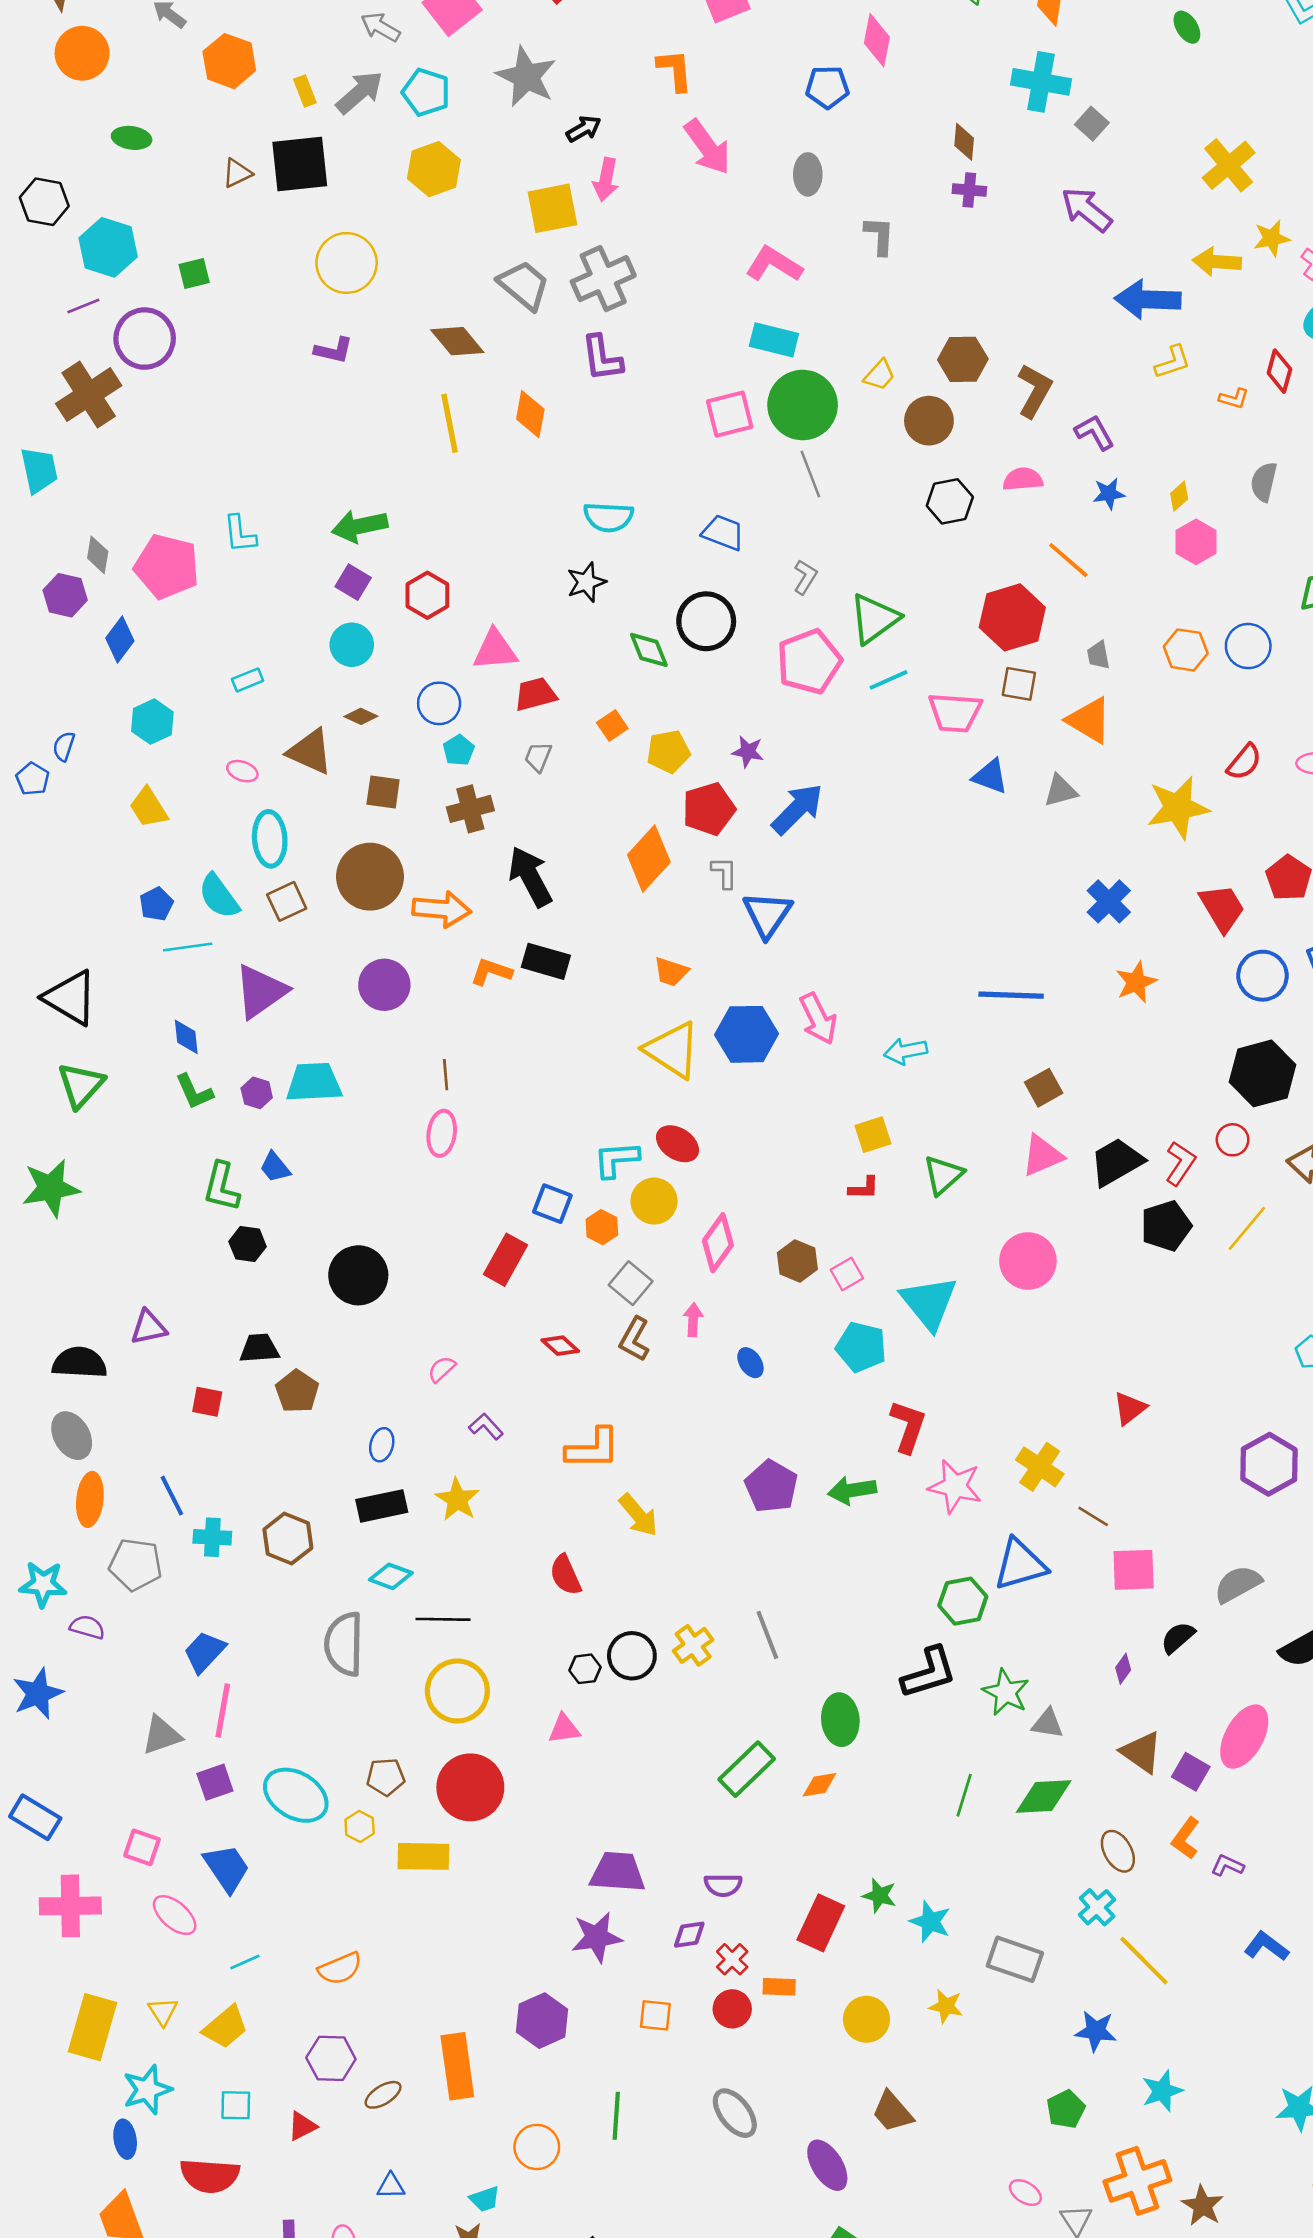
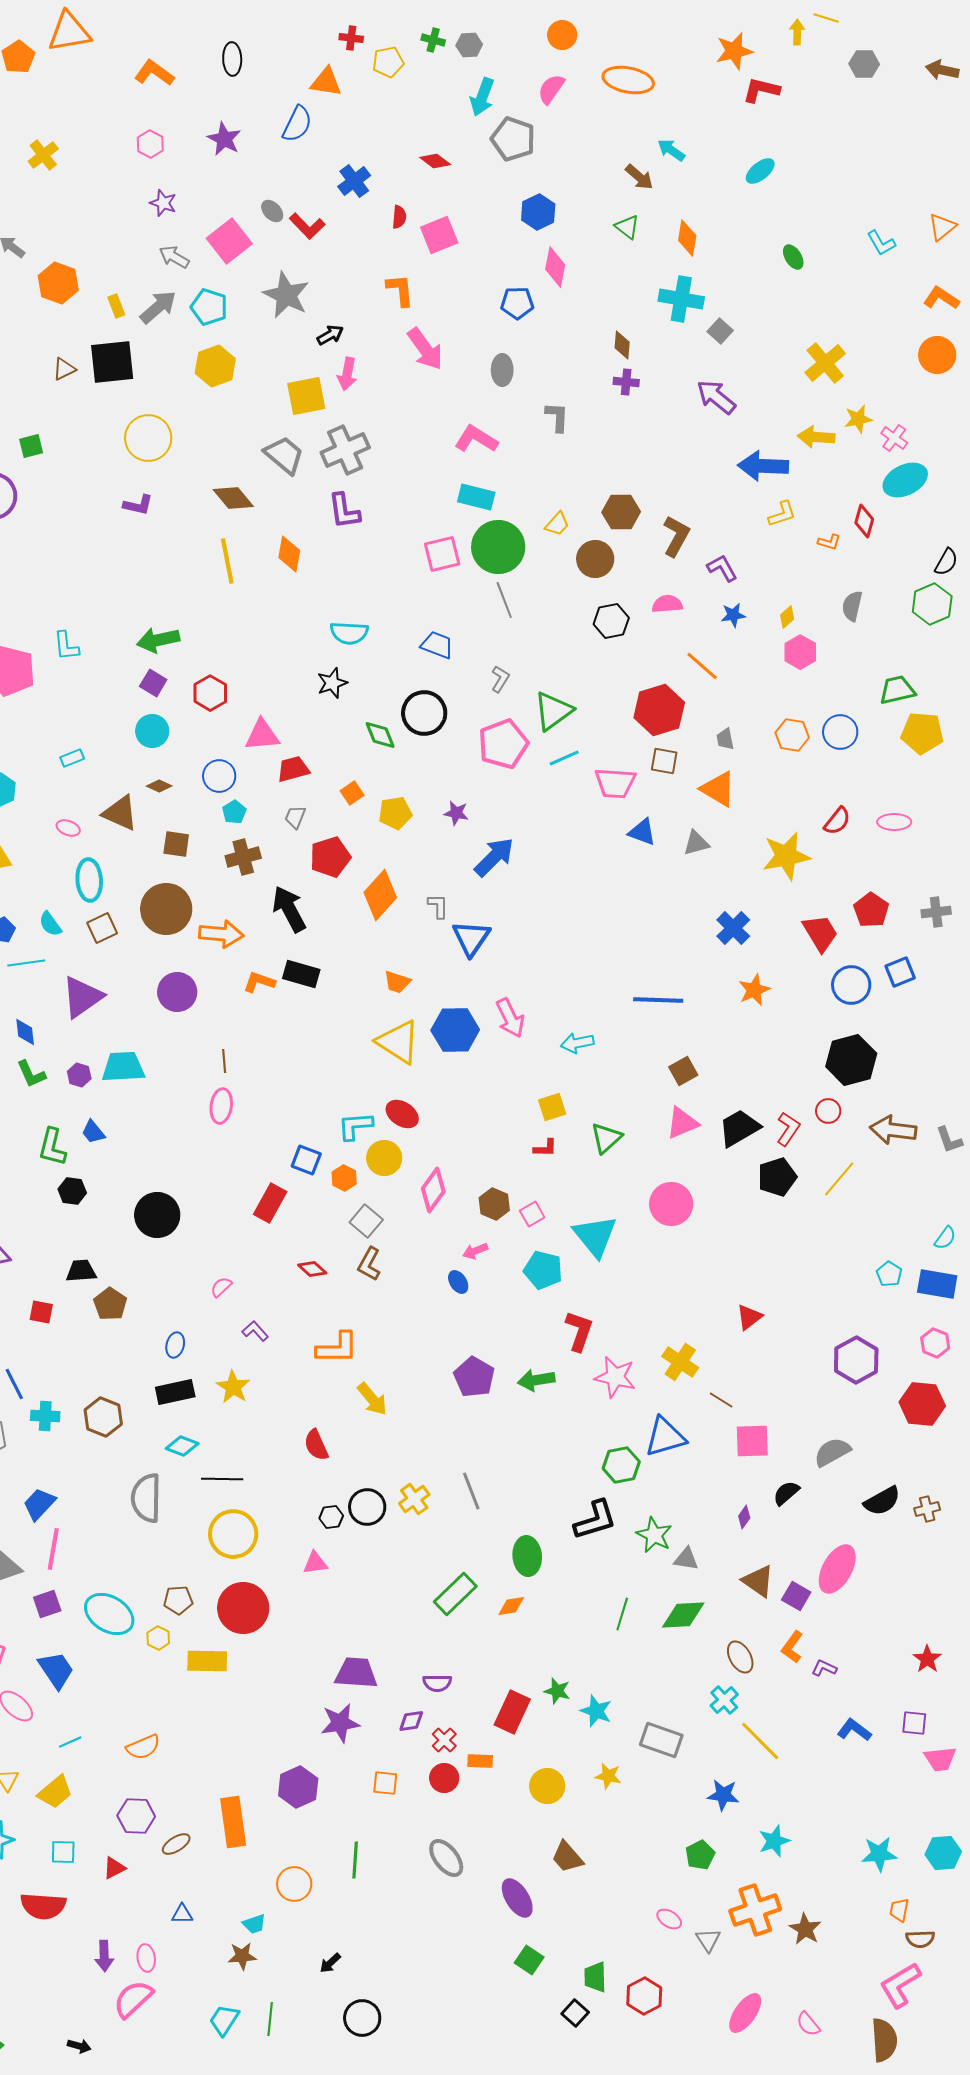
red pentagon: (709, 809) -> (330, 857), moved
cyan semicircle: (219, 896) -> (50, 924), size x0.7
pink arrow: (693, 1320) -> (475, 1251), moved, turned -115

